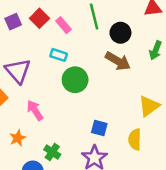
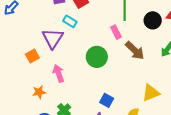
pink rectangle: (63, 25) -> (116, 32), moved
black circle: (120, 33) -> (153, 20), moved
cyan rectangle: (59, 55) -> (70, 21), moved

